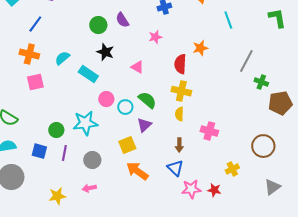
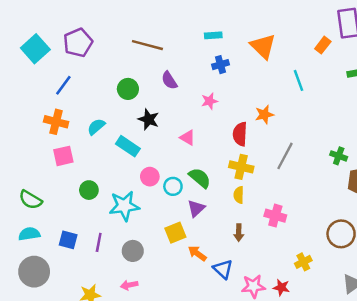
green circle: (98, 25) -> (128, 89), moved
gray line: (246, 61) -> (285, 156), moved
green circle: (56, 130) -> (89, 190), moved
blue triangle: (175, 168) -> (223, 269), moved
orange arrow: (137, 171) -> (197, 253), moved, size x0.7

